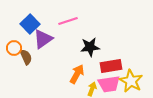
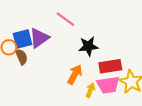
pink line: (68, 21) -> (65, 19), turned 54
blue square: (30, 24) -> (22, 39), moved, turned 30

